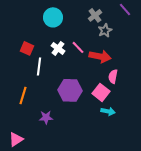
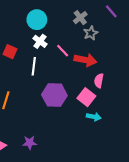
white cross: (58, 48) -> (40, 41), moved
white line: (39, 66) -> (34, 66), moved
purple star: (46, 117) -> (30, 143), moved

